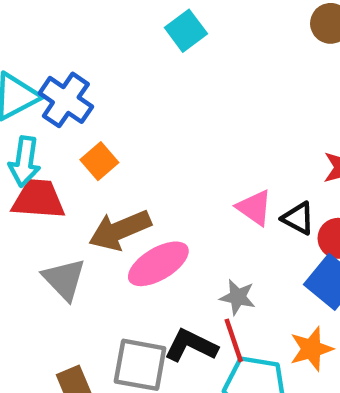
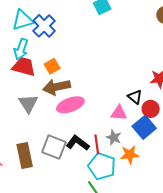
orange square: (99, 161) -> (52, 66), moved
pink triangle: (254, 208) -> (119, 113), moved, turned -42
gray star: (238, 297) -> (114, 137), moved

